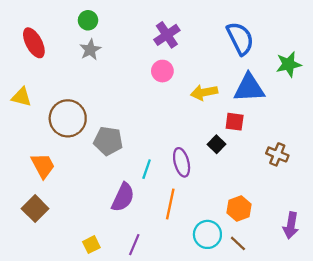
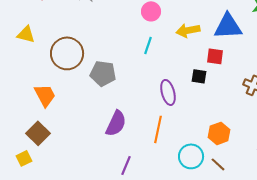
black square: (216, 144) -> (199, 76), turned -35
cyan line: (147, 169) -> (148, 45), moved
yellow square: (91, 245) -> (24, 158), moved

